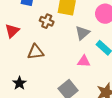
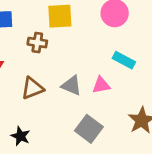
gray triangle: (82, 33) -> (72, 85), moved, turned -42

